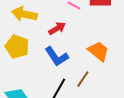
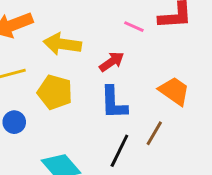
blue L-shape: (57, 56) -> (114, 103), turned 35

